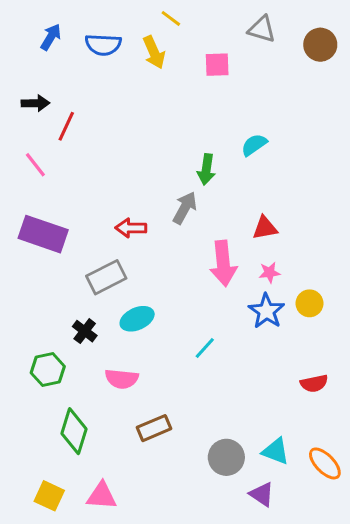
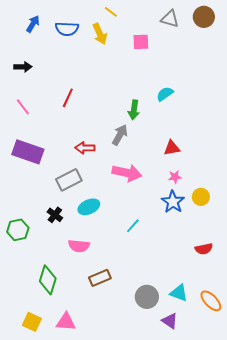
brown circle: (320, 45) -> (204, 17), moved
red line: (66, 126) -> (68, 98), moved
pink arrow: (223, 263) -> (127, 173), moved, turned -72
green hexagon: (48, 370) -> (18, 230), moved

